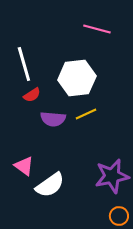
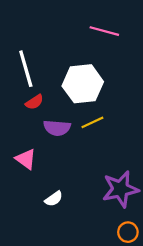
pink triangle: (24, 166) -> (26, 159), moved
white semicircle: (50, 185) -> (54, 199), size x0.6

